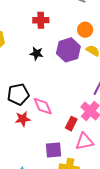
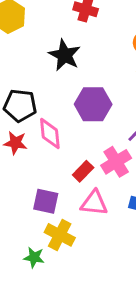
purple hexagon: (68, 50) -> (93, 104), moved
black star: (36, 53) -> (65, 55), size x1.5

